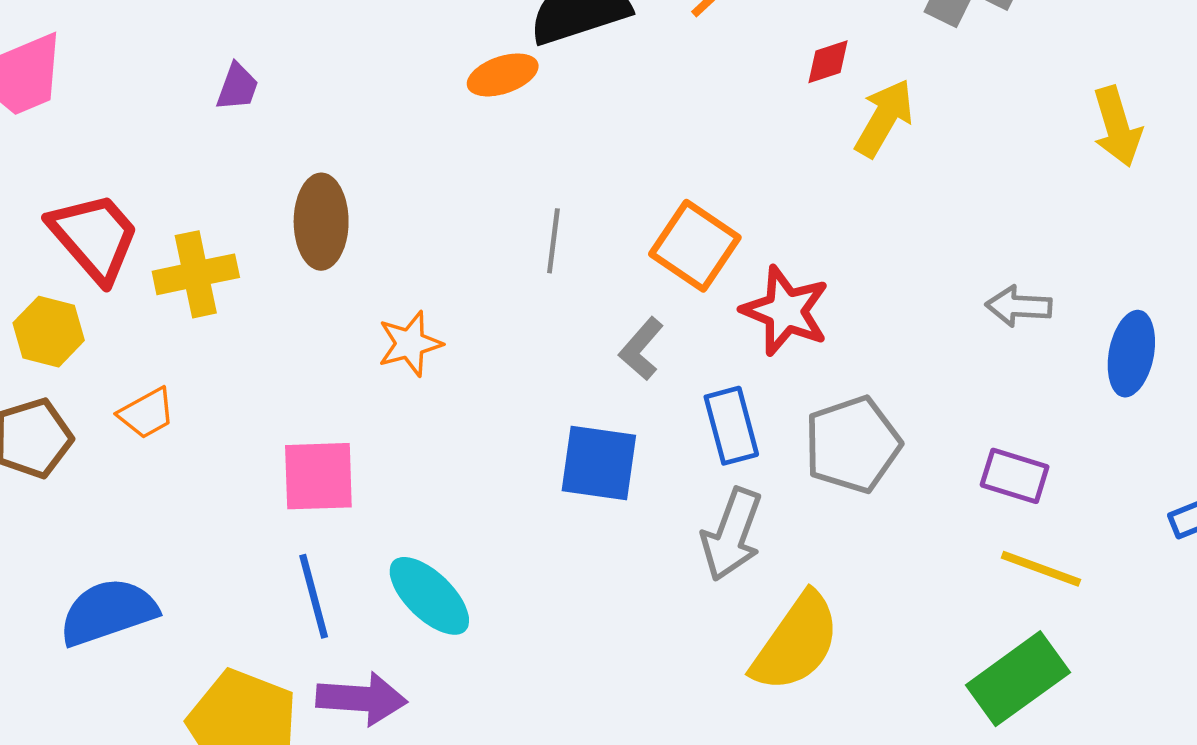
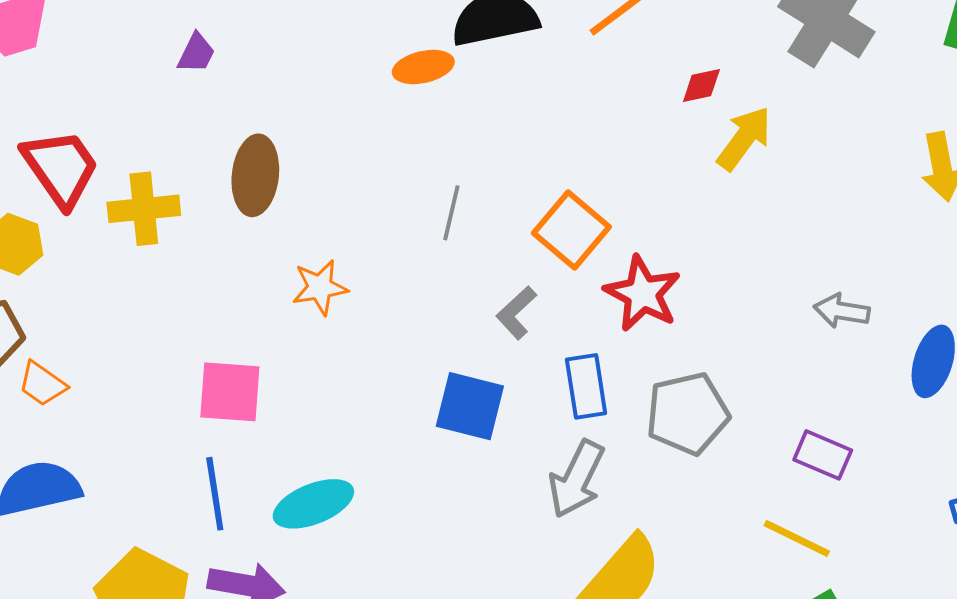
orange trapezoid: (147, 413) -> (42, 384), moved, turned 58
yellow line: (1041, 569) -> (797, 538), moved
cyan ellipse: (429, 596) -> (313, 504), turned -72

